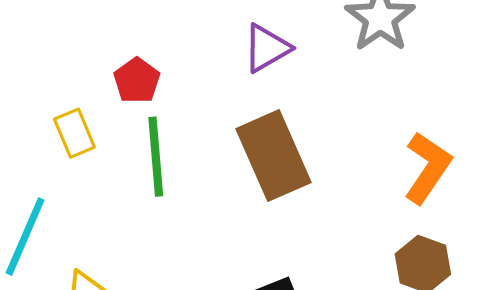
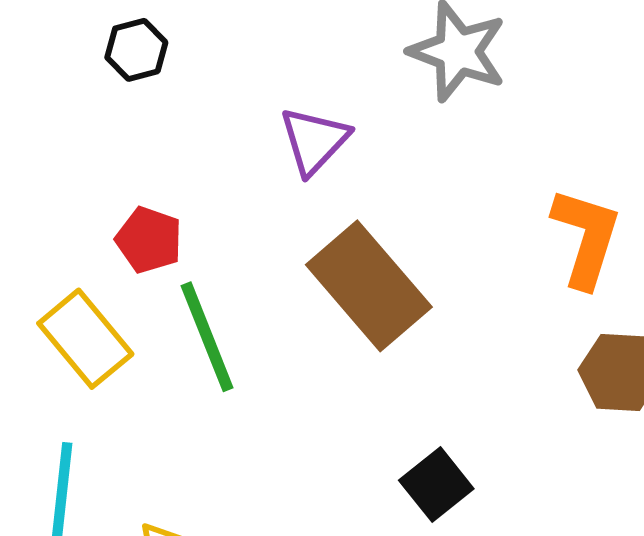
yellow rectangle: (74, 133) -> (85, 339), size x1.4

